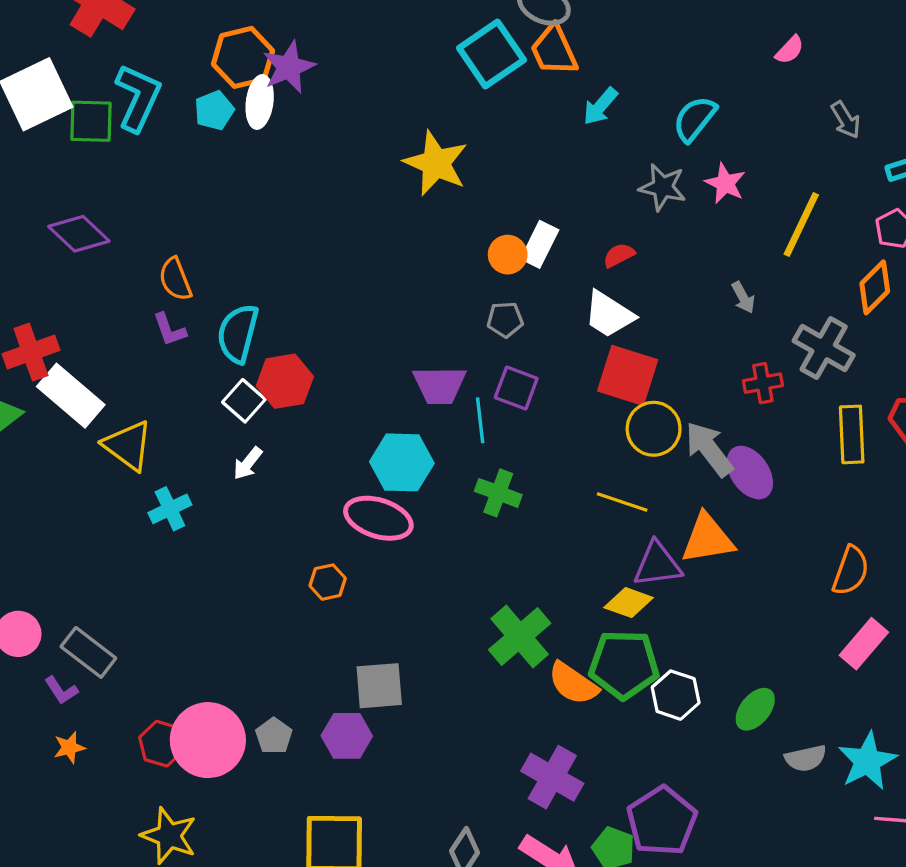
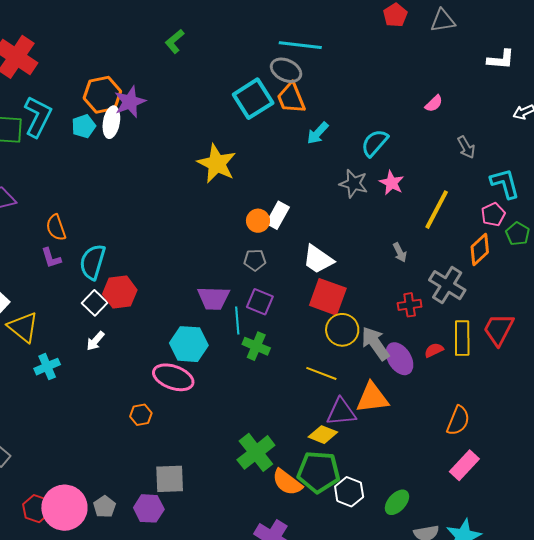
red semicircle: (619, 255) -> (434, 350), moved
green cross: (498, 493) -> (256, 346), moved

